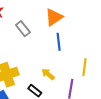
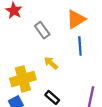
yellow arrow: (48, 74) -> (51, 63), moved

